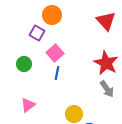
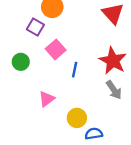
blue line: (57, 73) -> (75, 70), moved
pink triangle: (28, 105) -> (47, 99), moved

